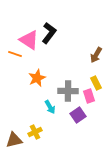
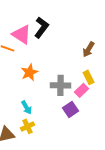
pink rectangle: (89, 96) -> (81, 90), turned 64
cyan arrow: (50, 107) -> (26, 107), moved

